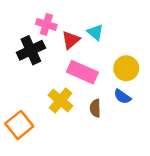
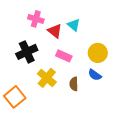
red triangle: (71, 40) -> (55, 31), turned -42
black cross: (31, 50) -> (27, 52), moved
pink rectangle: (82, 72) -> (64, 56), size x0.7

